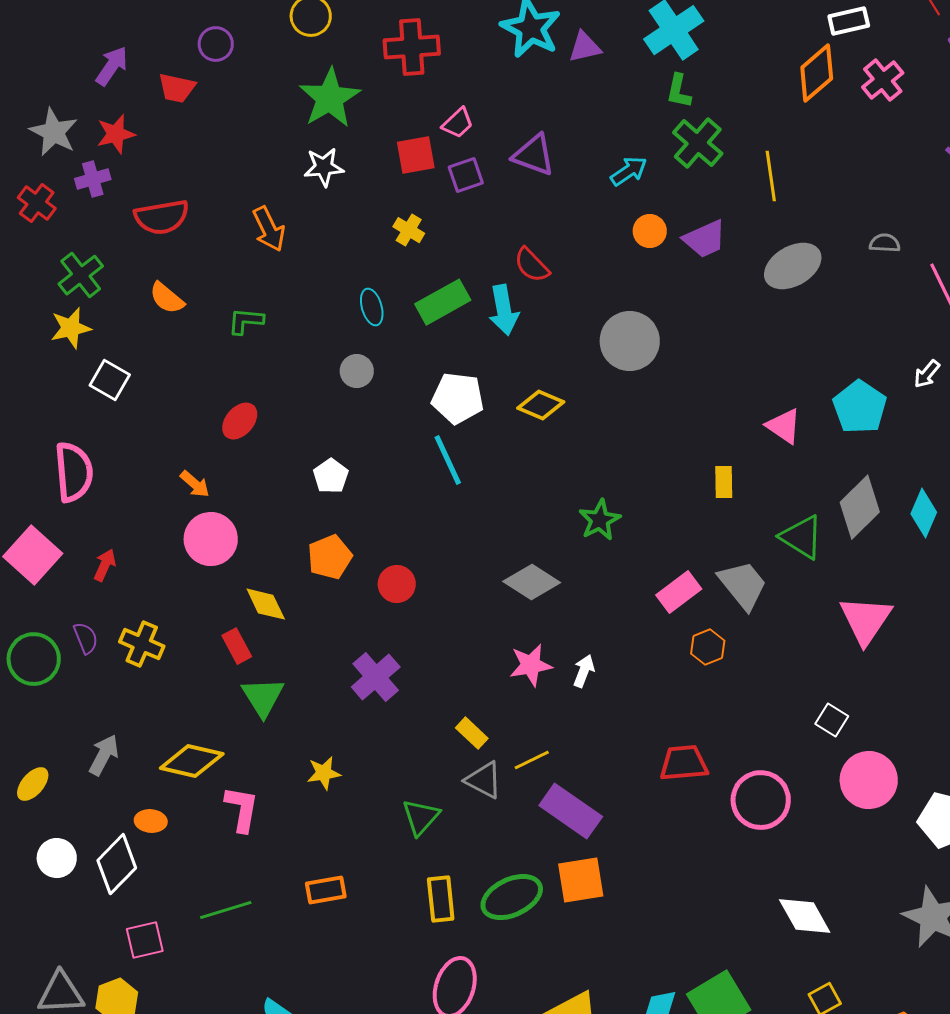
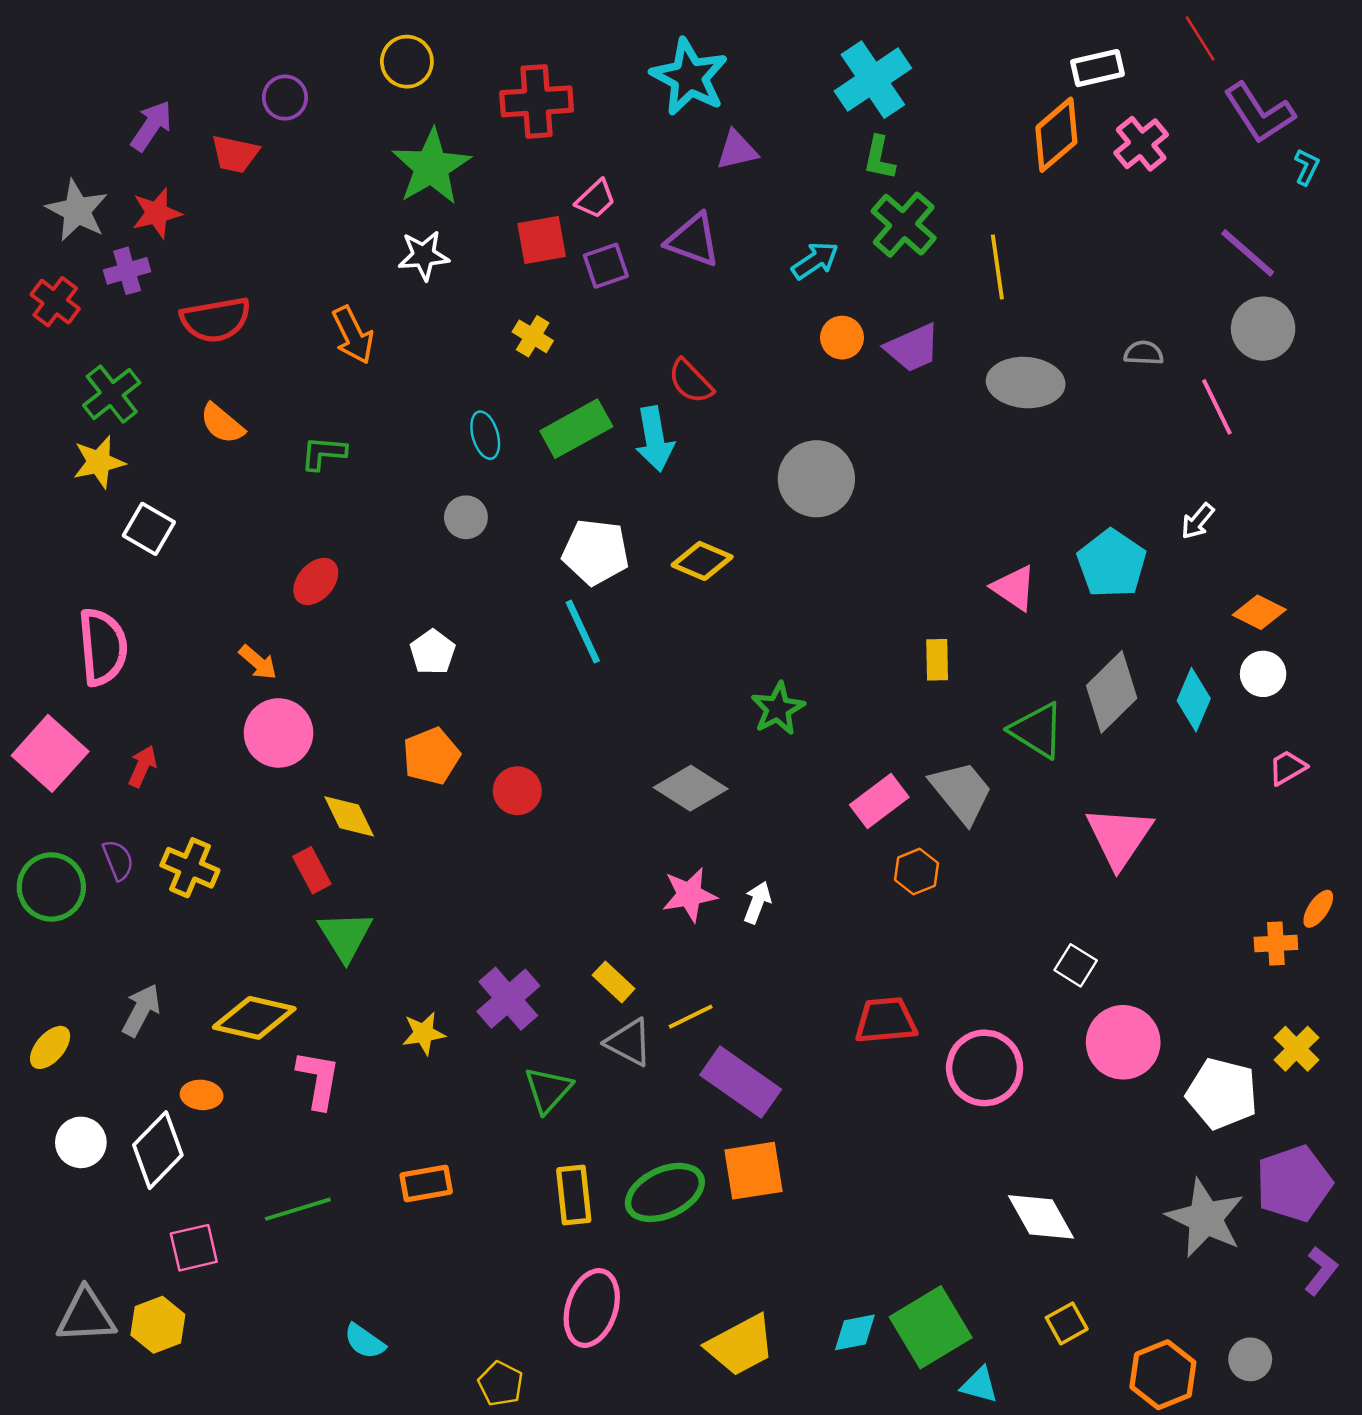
purple triangle: (585, 47) -> (737, 150), moved
gray ellipse: (793, 266) -> (1026, 383), turned 34
purple cross: (376, 677) -> (508, 999), moved

